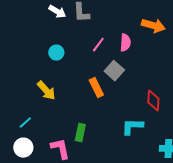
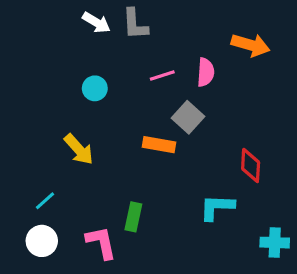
pink line: (98, 45) -> (162, 75), turned 35
orange rectangle: (96, 88) -> (159, 145), turned -54

